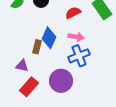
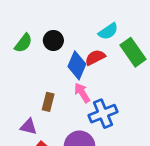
pink arrow: (76, 37) -> (82, 93), moved, turned -133
blue diamond: (49, 38) -> (77, 65), moved

